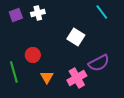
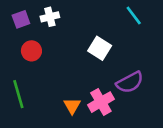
red circle: (33, 55) -> (31, 51), moved
orange triangle: (47, 77) -> (72, 106), moved

